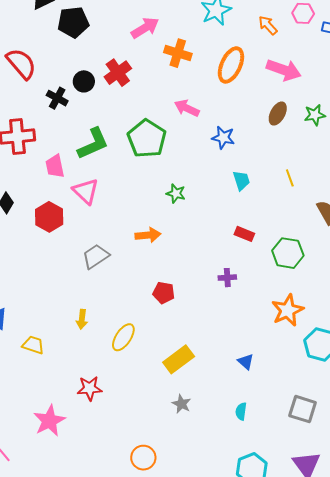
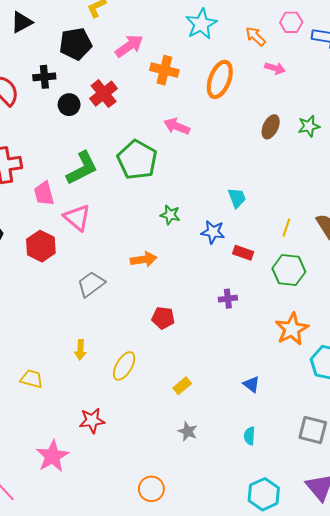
black pentagon: (73, 22) -> (76, 44), moved
pink arrow: (284, 70) -> (275, 68), moved, size x0.6
black cross: (57, 98) -> (44, 77), moved, turned -30
blue star: (223, 138) -> (213, 232), moved
yellow line: (290, 178) -> (286, 228), moved, turned 42
yellow rectangle: (179, 359) -> (182, 386), size x0.6

